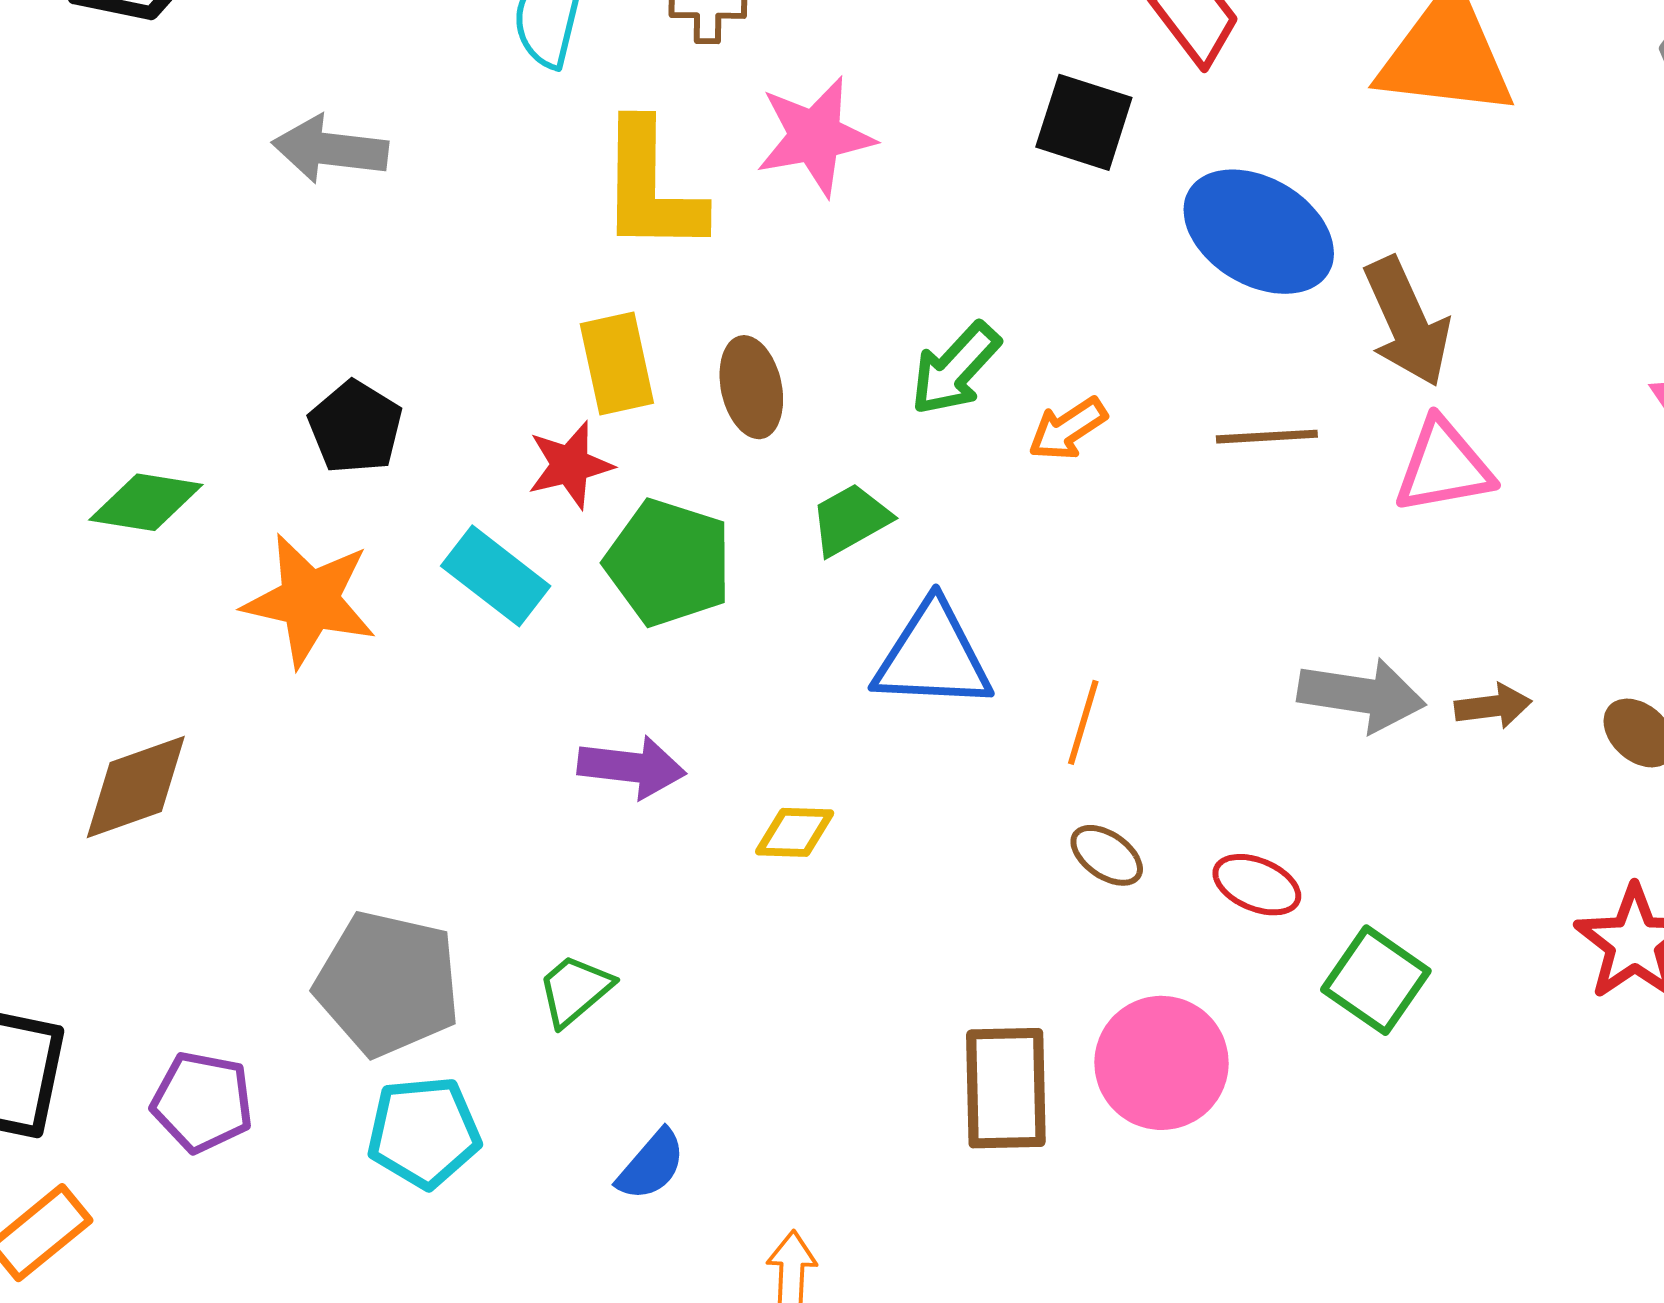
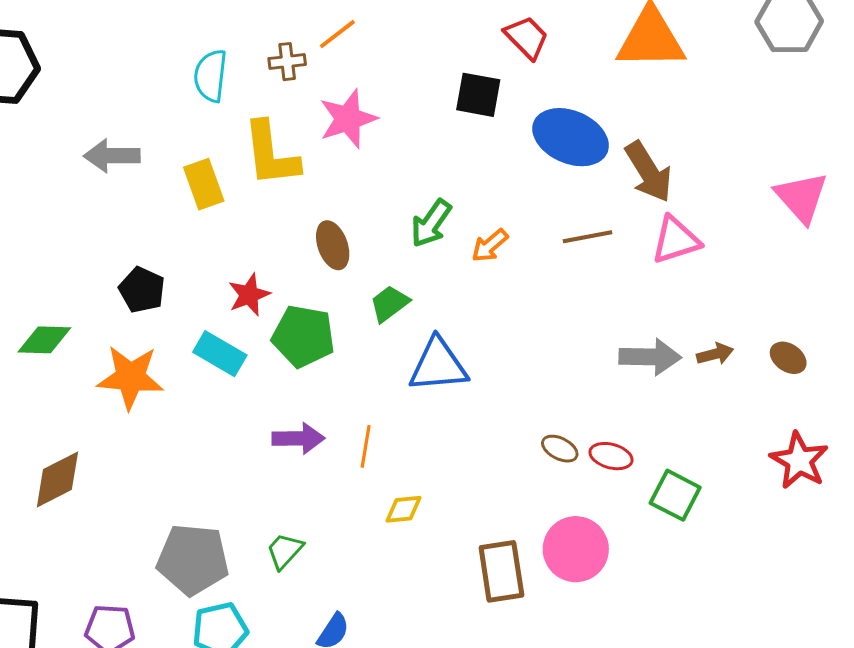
yellow rectangle: (617, 364) -> (204, 184), moved
orange line: (1083, 722) -> (366, 446), moved
yellow diamond: (795, 832) -> (404, 509), moved
brown ellipse: (1107, 855) -> (560, 449), moved

